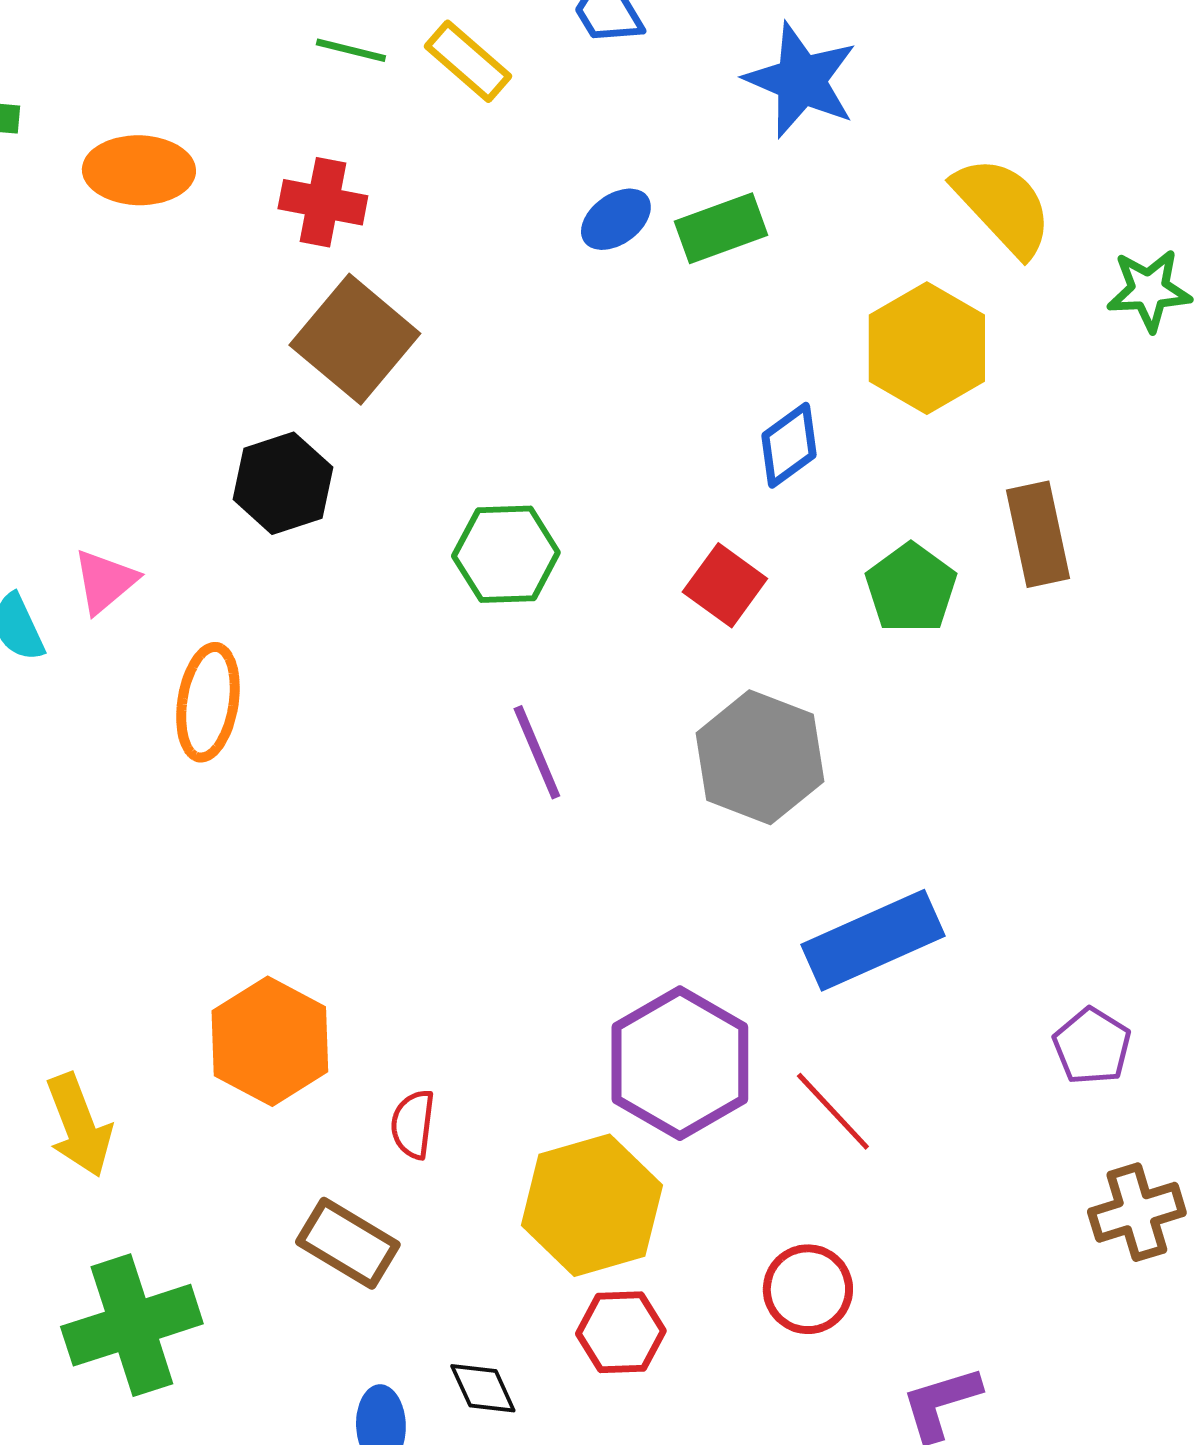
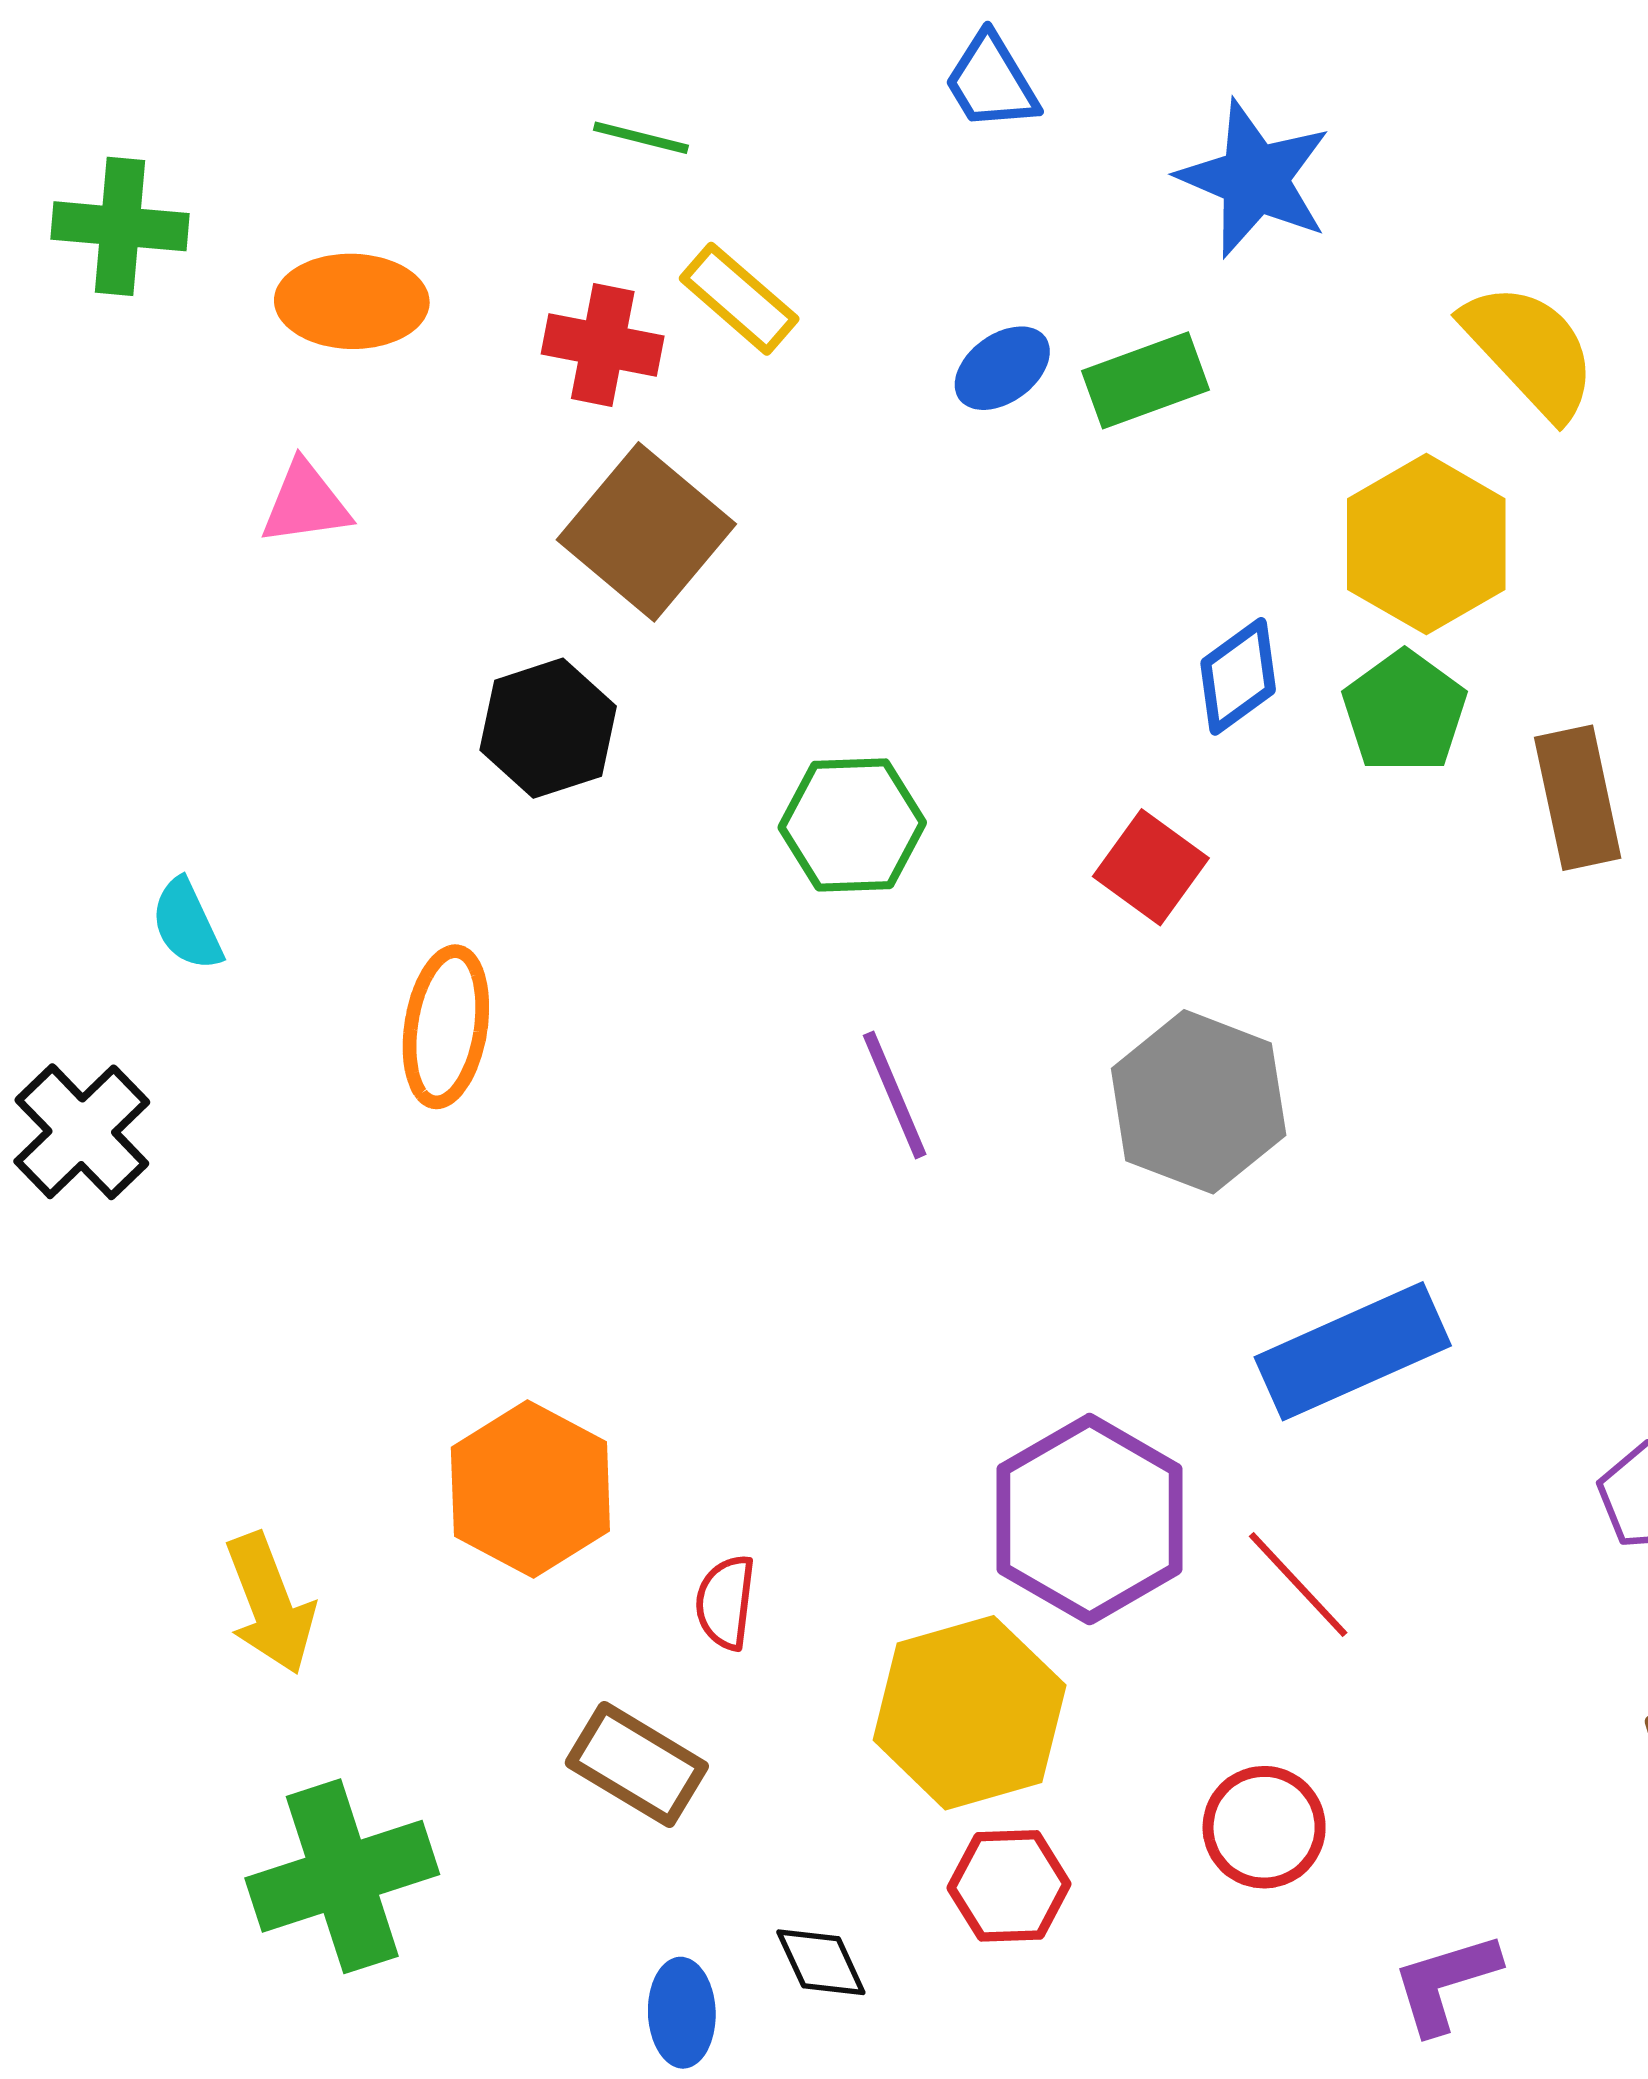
yellow rectangle: (468, 61) -> (739, 299), moved
pink triangle: (105, 581) -> (305, 503), moved, turned 32
green pentagon: (911, 588) -> (1405, 712), moved

